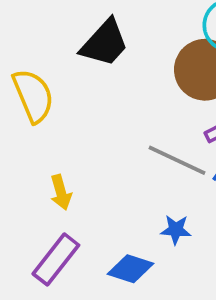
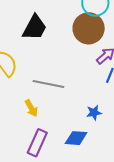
gray line: (177, 160) -> (48, 84), moved

